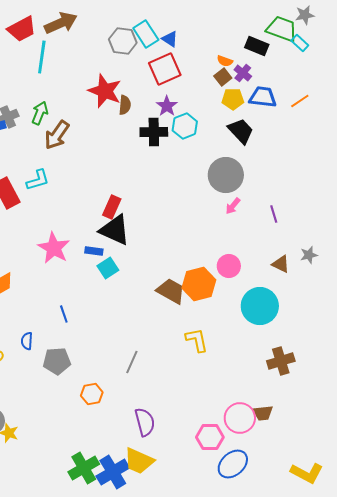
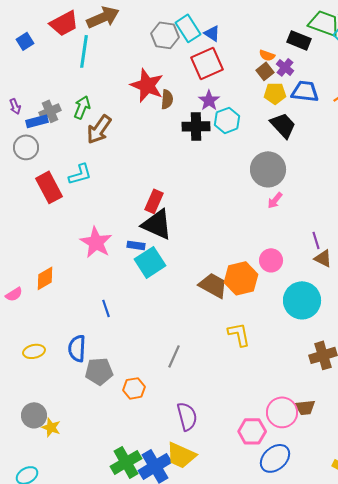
purple line: (274, 214) -> (316, 240), moved
cyan square: (108, 268) -> (150, 262), size x1.4
blue semicircle: (27, 341) -> (77, 348), moved, size x1.5
gray pentagon: (57, 361) -> (99, 371), moved

